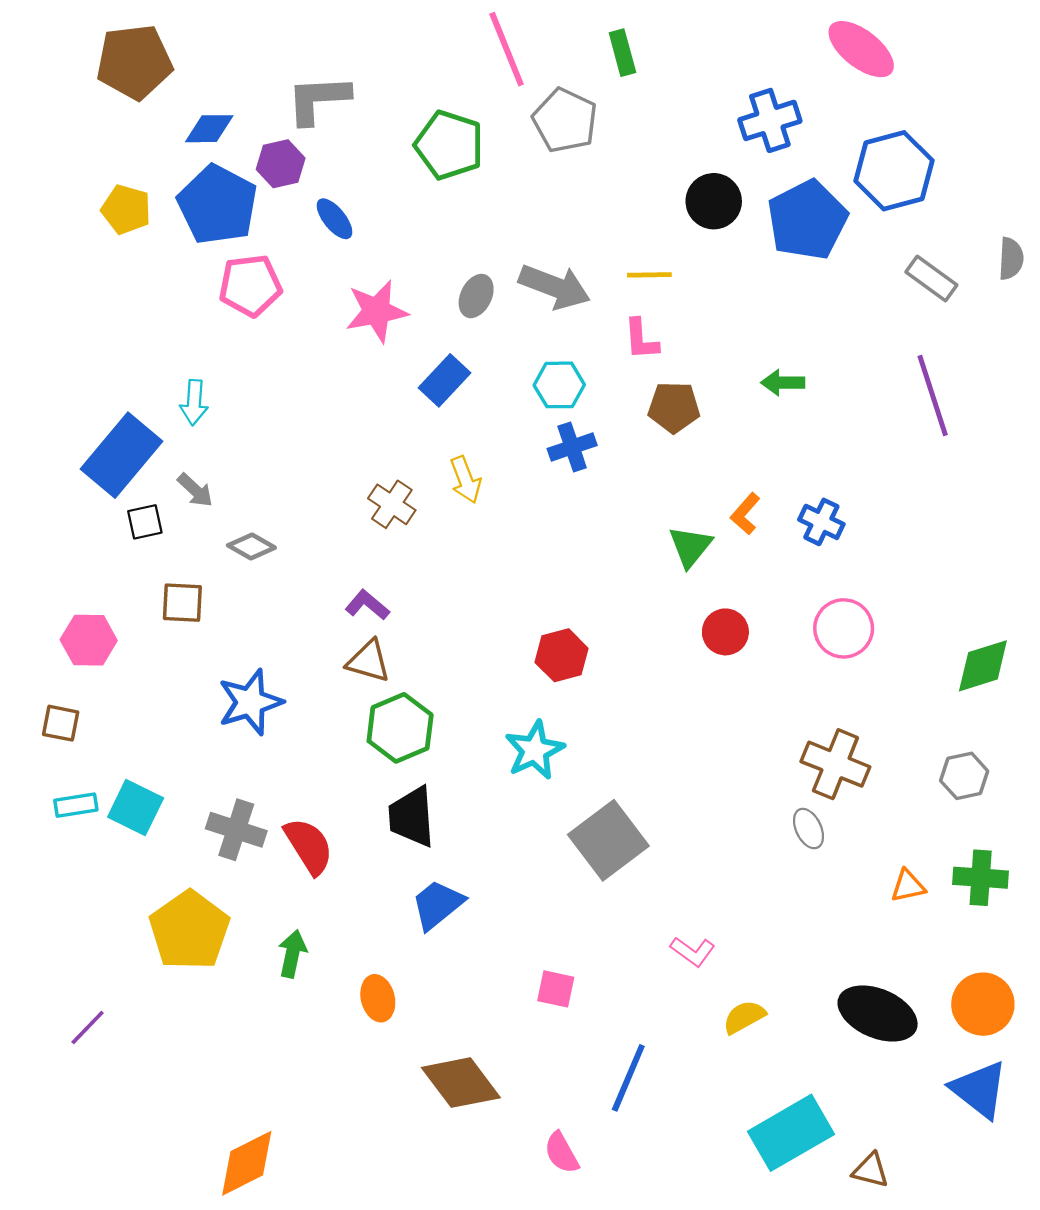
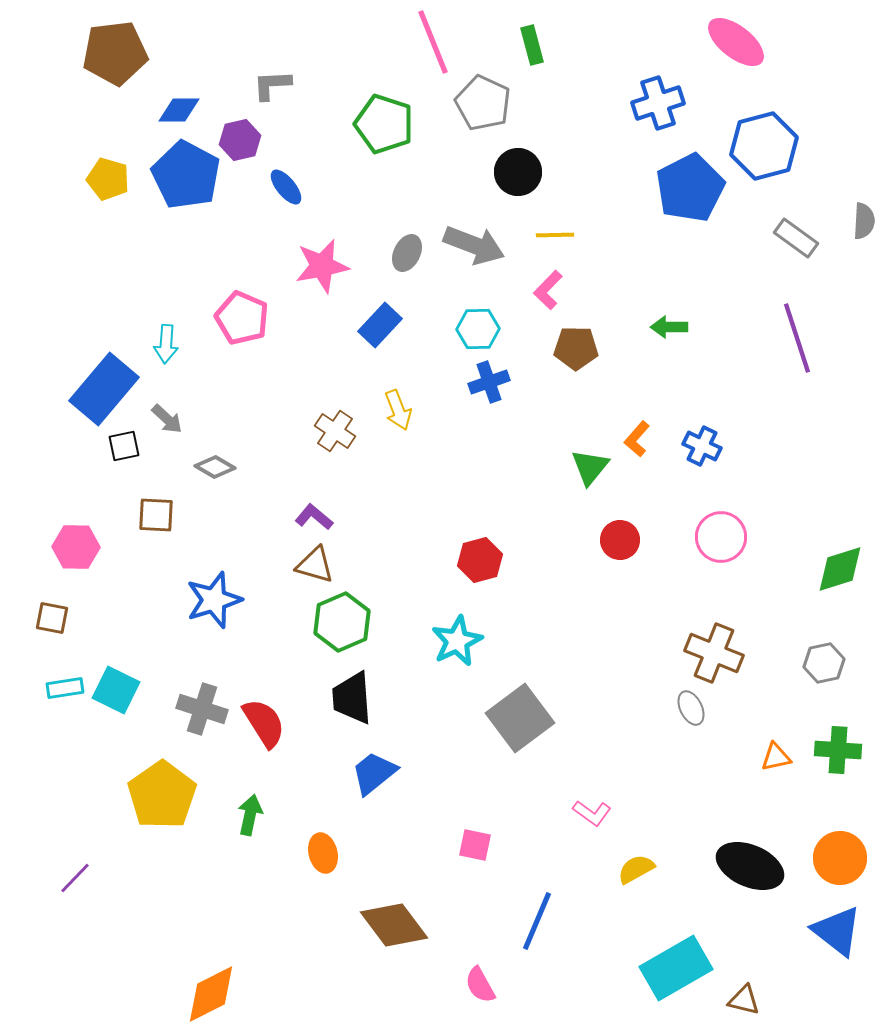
gray L-shape: (318, 99) -> (272, 85), size x0.7
black circle: (714, 201) -> (518, 172), moved
pink pentagon: (250, 285) -> (242, 318), moved, turned 30
pink L-shape: (641, 339) -> (548, 290), turned 48

